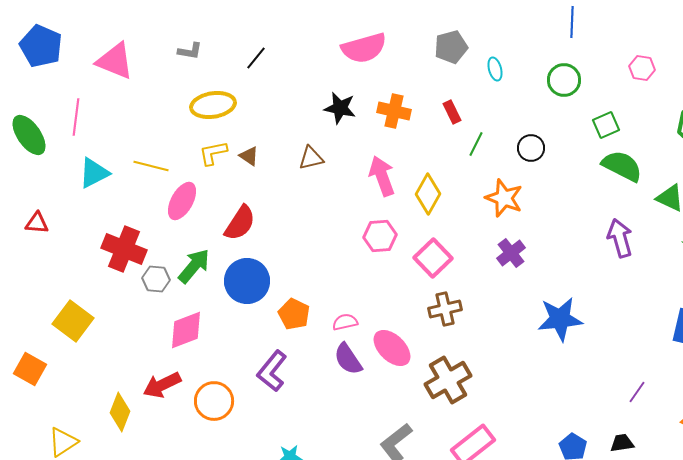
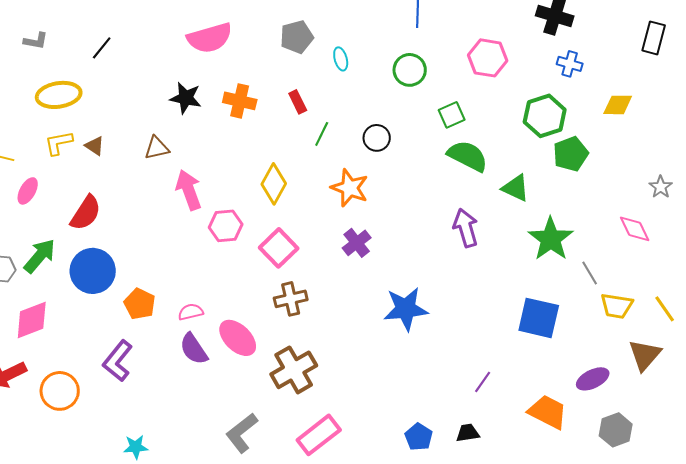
pink hexagon: (642, 68) -> (488, 58), size x1.5
pink arrow: (382, 176) -> (189, 190), moved
pink ellipse: (182, 201) -> (28, 191), size x0.7

